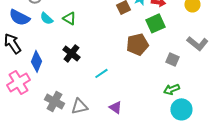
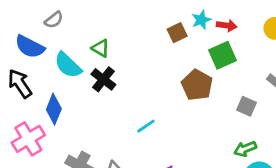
cyan semicircle: (46, 18) -> (68, 65), moved, size x1.5
brown pentagon: (137, 44) -> (197, 85), turned -30
black cross: (71, 53) -> (103, 79), moved

